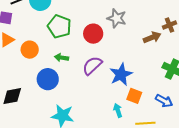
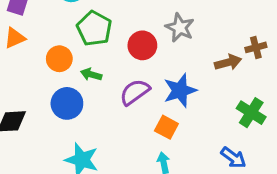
orange circle: (30, 50) -> (59, 59), moved
blue star: (121, 74) -> (180, 90), moved
orange square: (134, 96) -> (166, 127), moved

